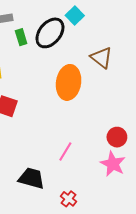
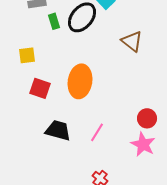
orange ellipse: (69, 82) -> (80, 81), moved
black trapezoid: (31, 178) -> (58, 130), moved

